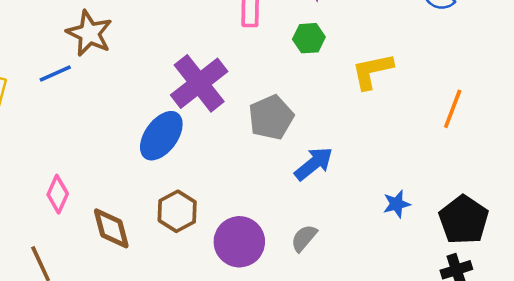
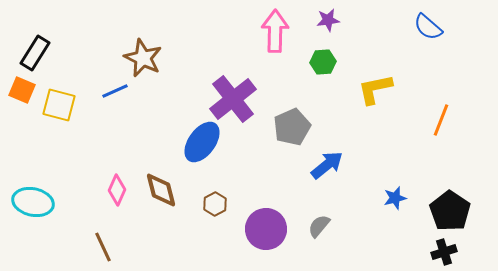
brown hexagon: (177, 211) -> (215, 204), size x0.7
brown diamond: (111, 228) -> (161, 190), moved

